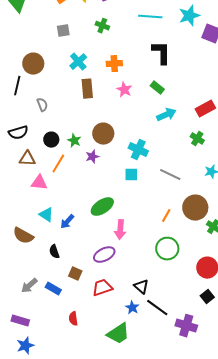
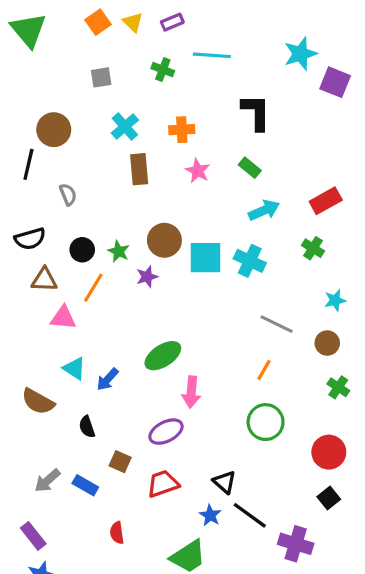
cyan line: (150, 17) -> (212, 55), moved
cyan cross: (138, 150) -> (250, 261), moved
cyan square: (131, 175) -> (206, 258), moved, size x1.6
gray line: (170, 175) -> (277, 324), moved
brown circle: (195, 208) -> (327, 343), moved, size x0.6
purple rectangle: (20, 321) -> (33, 536), turned 36

